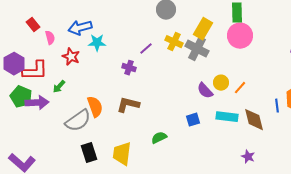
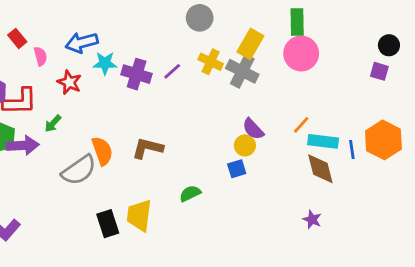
purple cross: (129, 68) -> (137, 74), moved, size x1.5
yellow circle: (221, 83) -> (245, 145), moved
cyan rectangle: (227, 117) -> (323, 141), moved
black rectangle: (89, 153) -> (108, 224), moved

